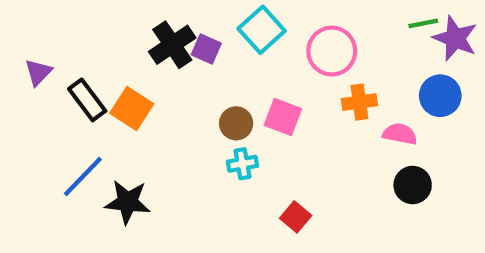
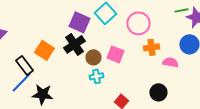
black cross: (172, 45) -> (74, 44), moved
purple square: (206, 49) -> (79, 22), size x1.5
black rectangle: (87, 100) -> (24, 65), moved
black circle: (413, 185) -> (158, 92), moved

